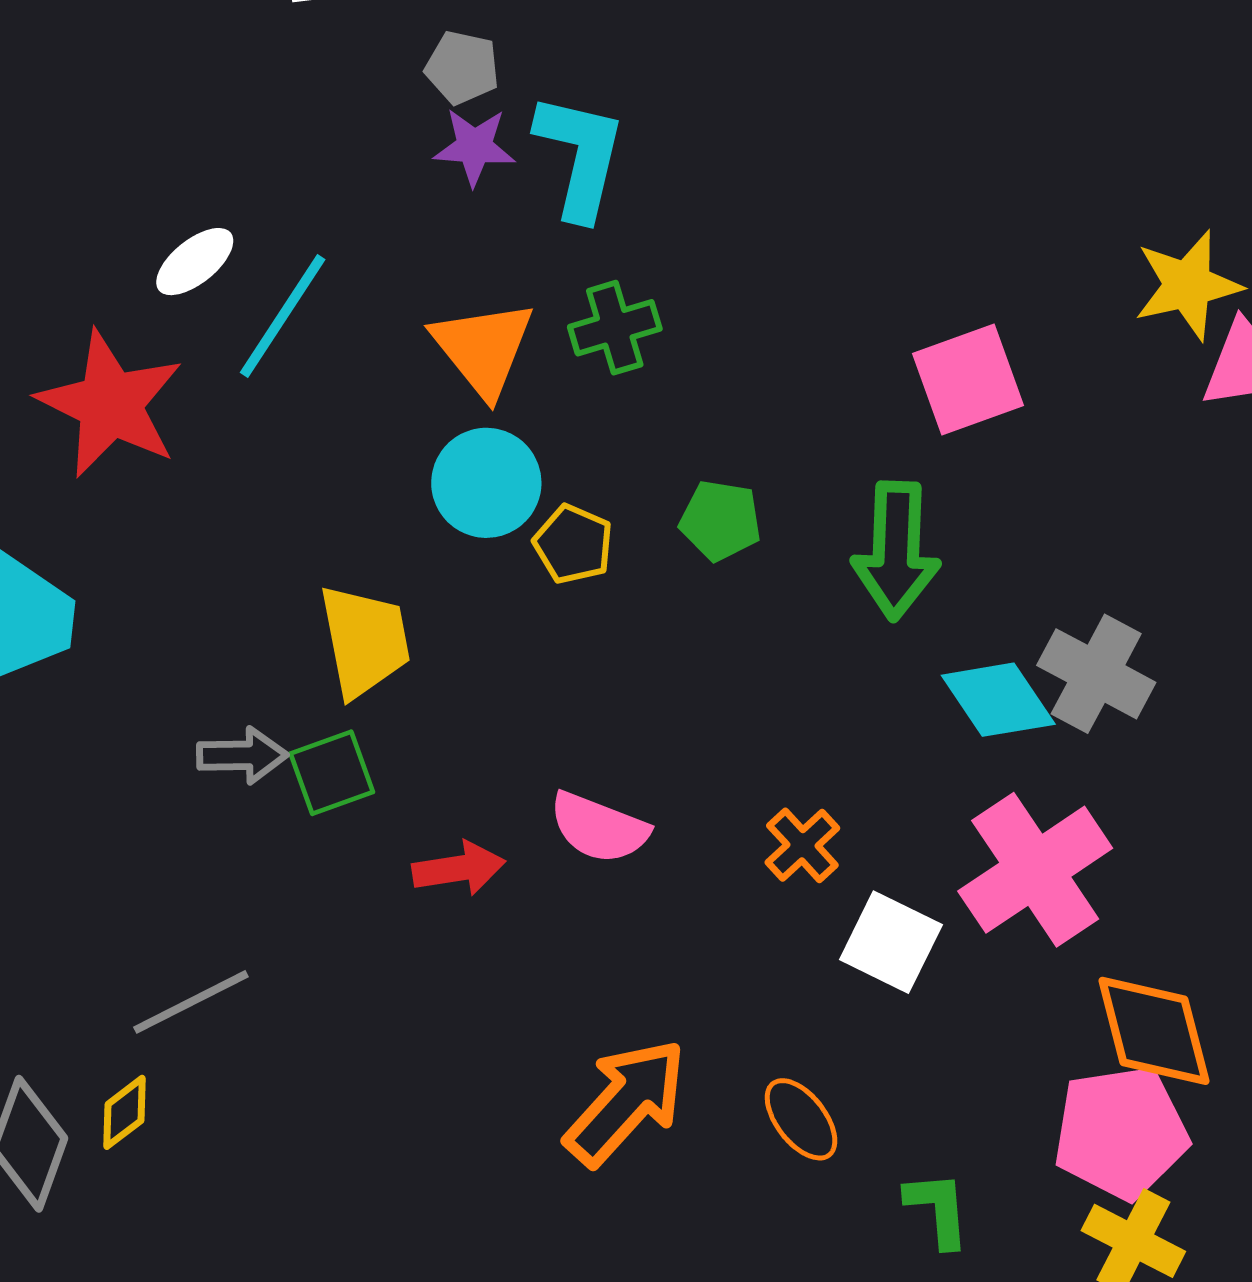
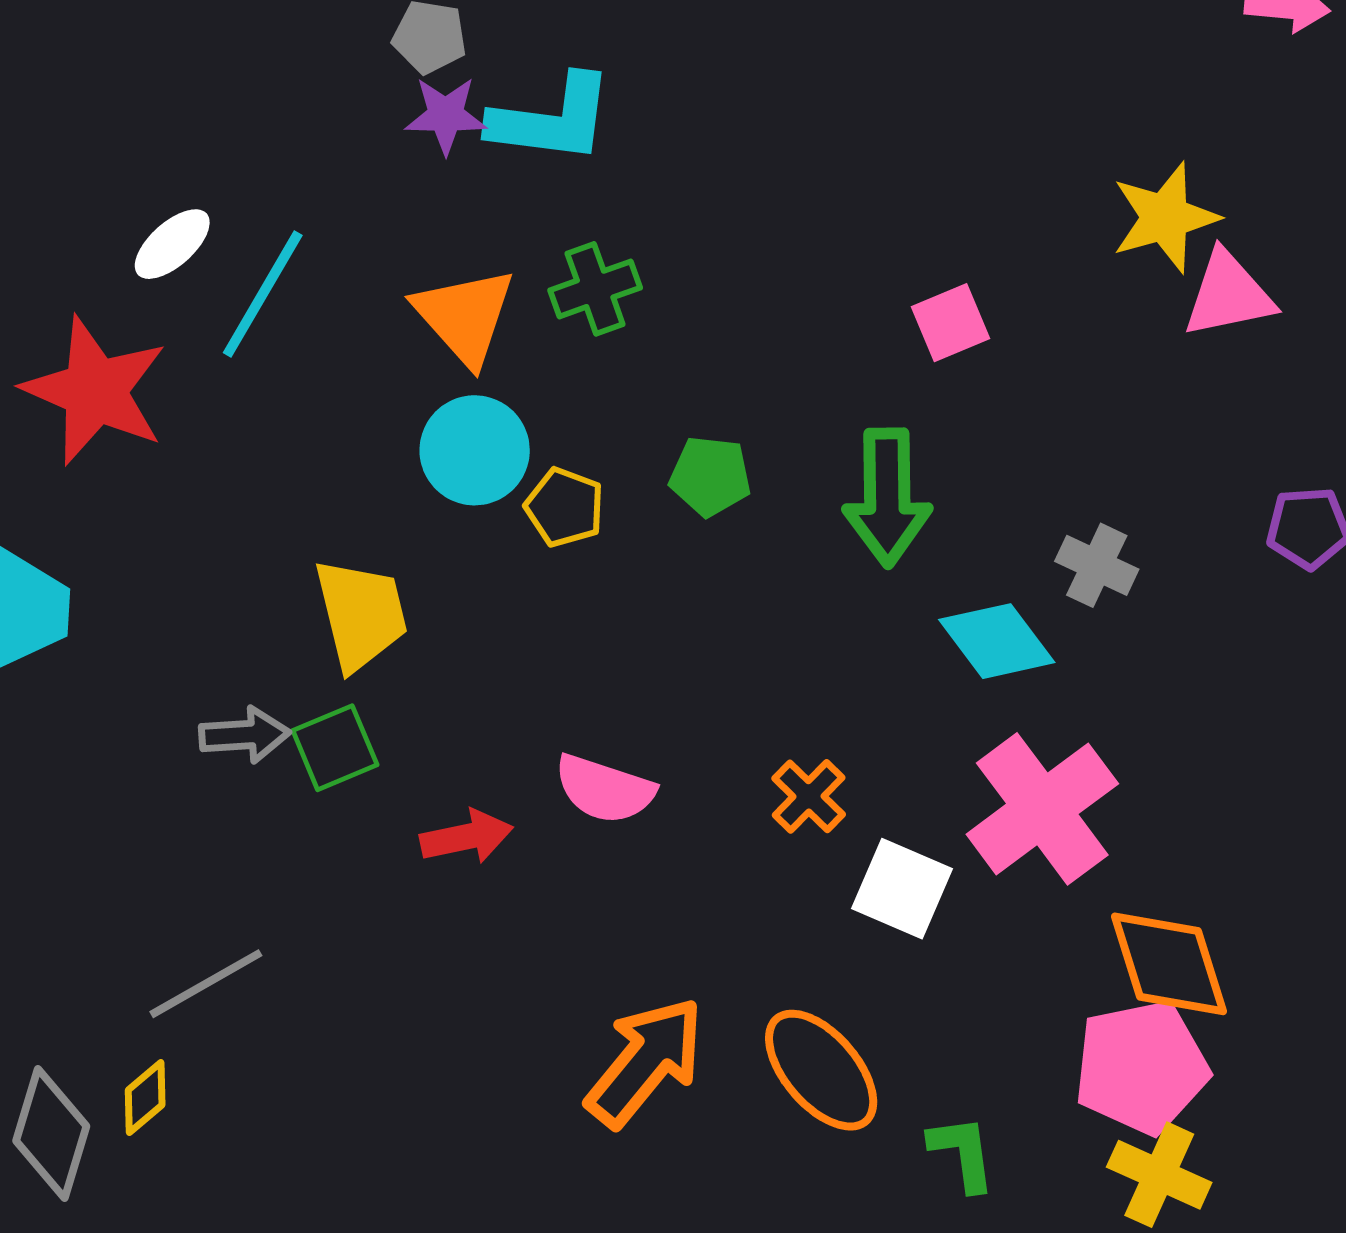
cyan L-shape: (580, 156) -> (552, 119), turned 87
pink square: (968, 379) -> (951, 323), size x0.7
gray cross: (1096, 674) -> (1097, 565), moved, size x0.7
orange ellipse: (801, 1119) -> (821, 1070), size x1.5

